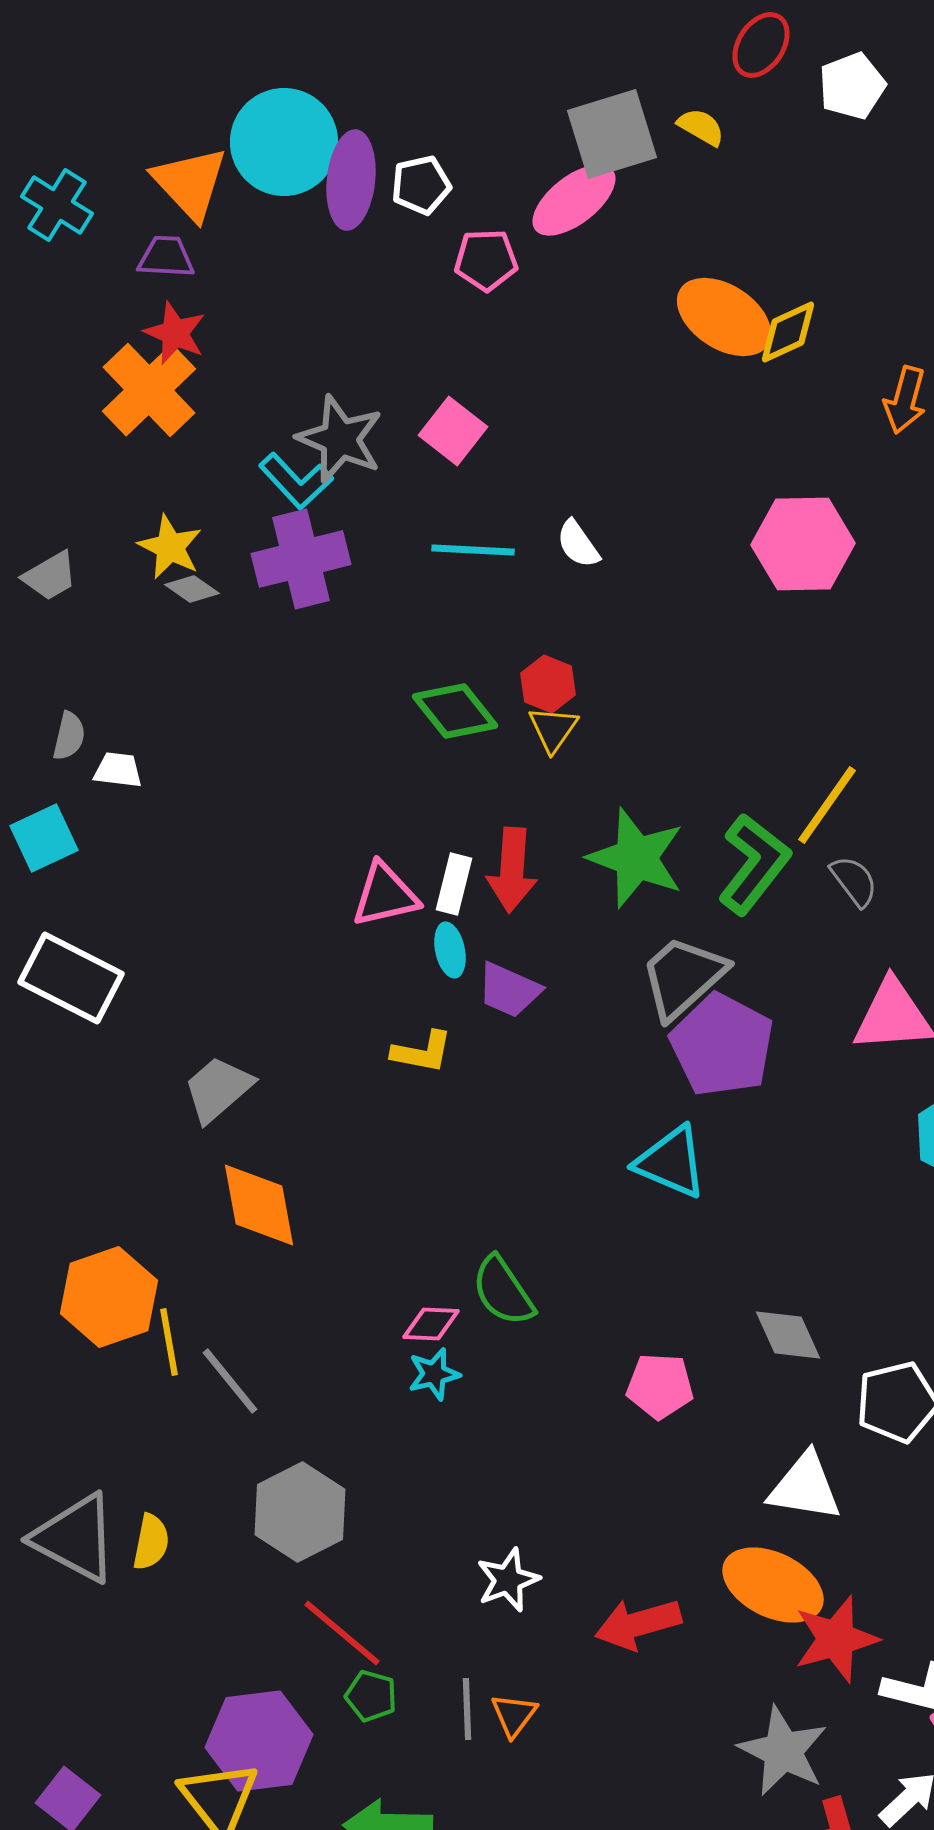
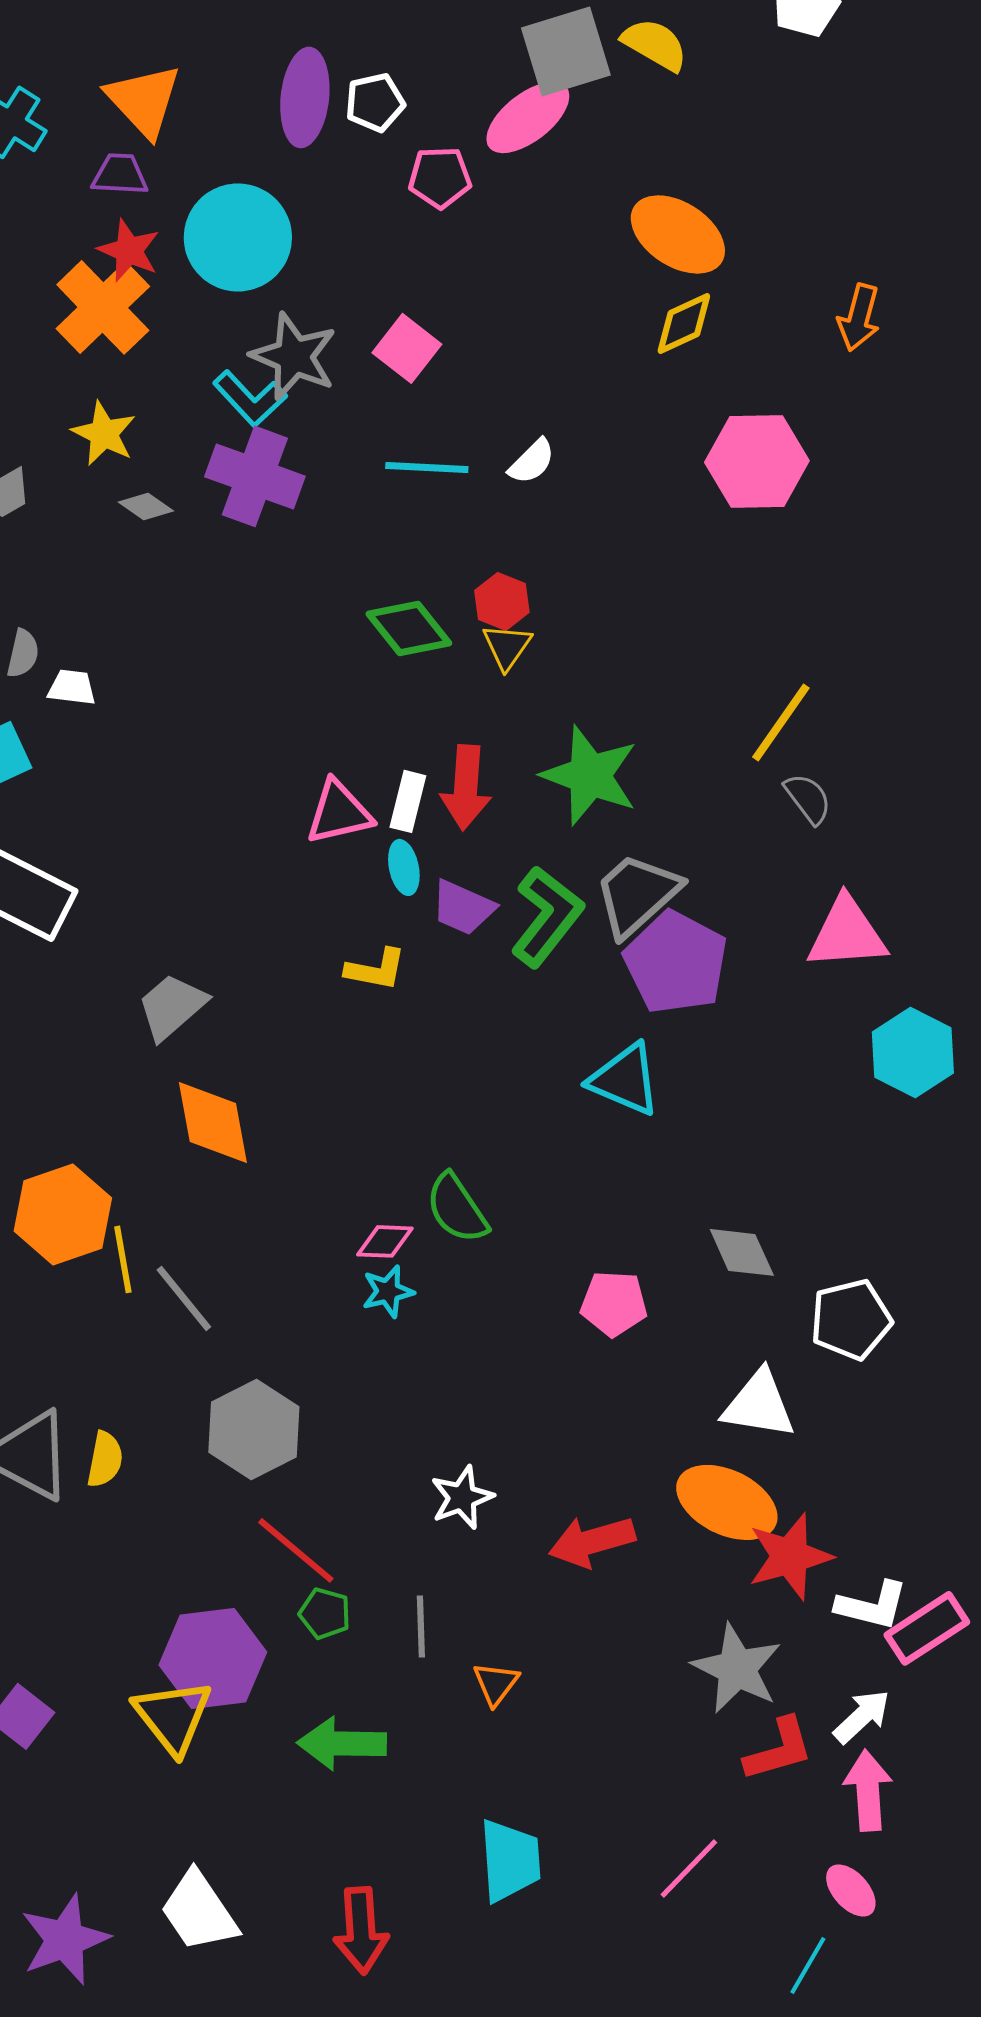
yellow semicircle: (701, 127) -> (655, 44), size x1.4
cyan circle: (284, 142) -> (238, 237), moved
yellow diamond: (788, 332) -> (684, 323), moved
white semicircle: (578, 544) -> (532, 461), turned -100
yellow star: (170, 547) -> (104, 433), moved
purple cross: (301, 559) -> (255, 476), turned 34
green L-shape: (754, 864) -> (547, 916), moved
orange triangle: (514, 1715) -> (496, 1683), moved

